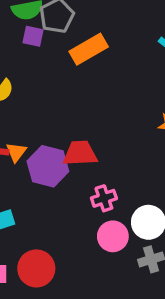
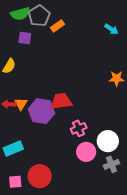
purple square: (33, 36) -> (25, 38), moved
orange rectangle: (89, 49) -> (58, 26), moved, size x0.6

